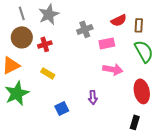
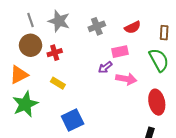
gray star: (49, 14) -> (59, 21), turned -30
brown rectangle: (139, 25) -> (164, 33), moved
gray cross: (85, 29) -> (97, 26), moved
purple arrow: (93, 97) -> (105, 67), moved, turned 56
blue square: (62, 108) -> (73, 120), size x1.5

